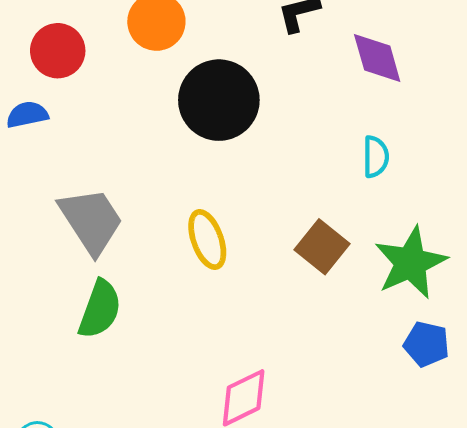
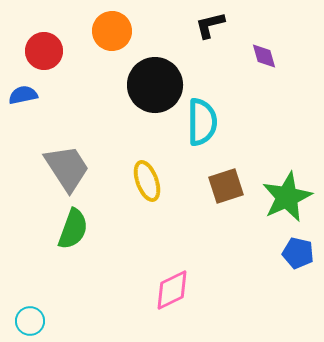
purple diamond: (377, 58) -> (264, 56), size x0.7
cyan semicircle: (376, 157) -> (202, 122), moved, size x1.6
brown square: (322, 247) -> (226, 186), turned 33

